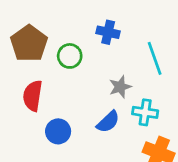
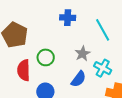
green circle: (70, 56) -> (46, 57), moved
cyan cross: (145, 112) -> (103, 68), turned 30

